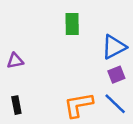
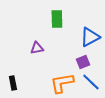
purple triangle: (15, 61) -> (37, 48), moved
purple square: (116, 75) -> (83, 62), moved

